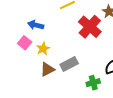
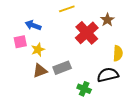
pink square: (25, 43) -> (20, 42), turned 32
green cross: (93, 83) -> (84, 89), turned 32

